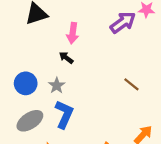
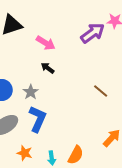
pink arrow: (73, 33) -> (46, 43), turned -66
black arrow: (66, 58) -> (48, 68), moved

